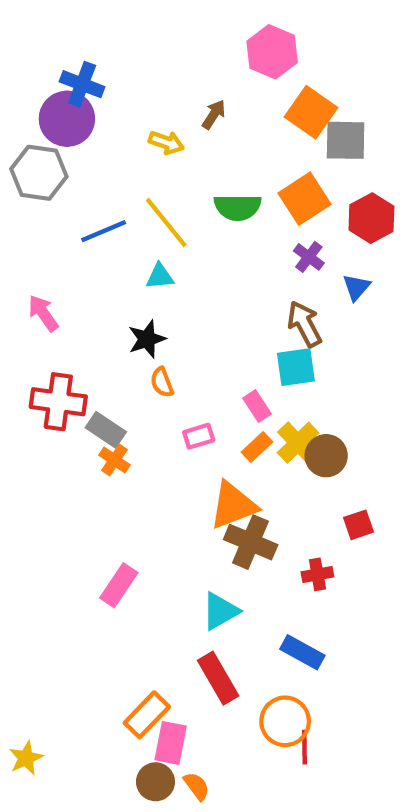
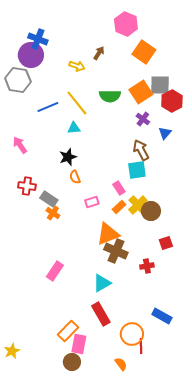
gray square: (346, 140) -> (160, 85), moved
red cross: (58, 402) -> (27, 186), size x0.7
blue rectangle: (302, 652) -> (162, 316), moved
orange semicircle: (197, 786) -> (121, 364), moved

